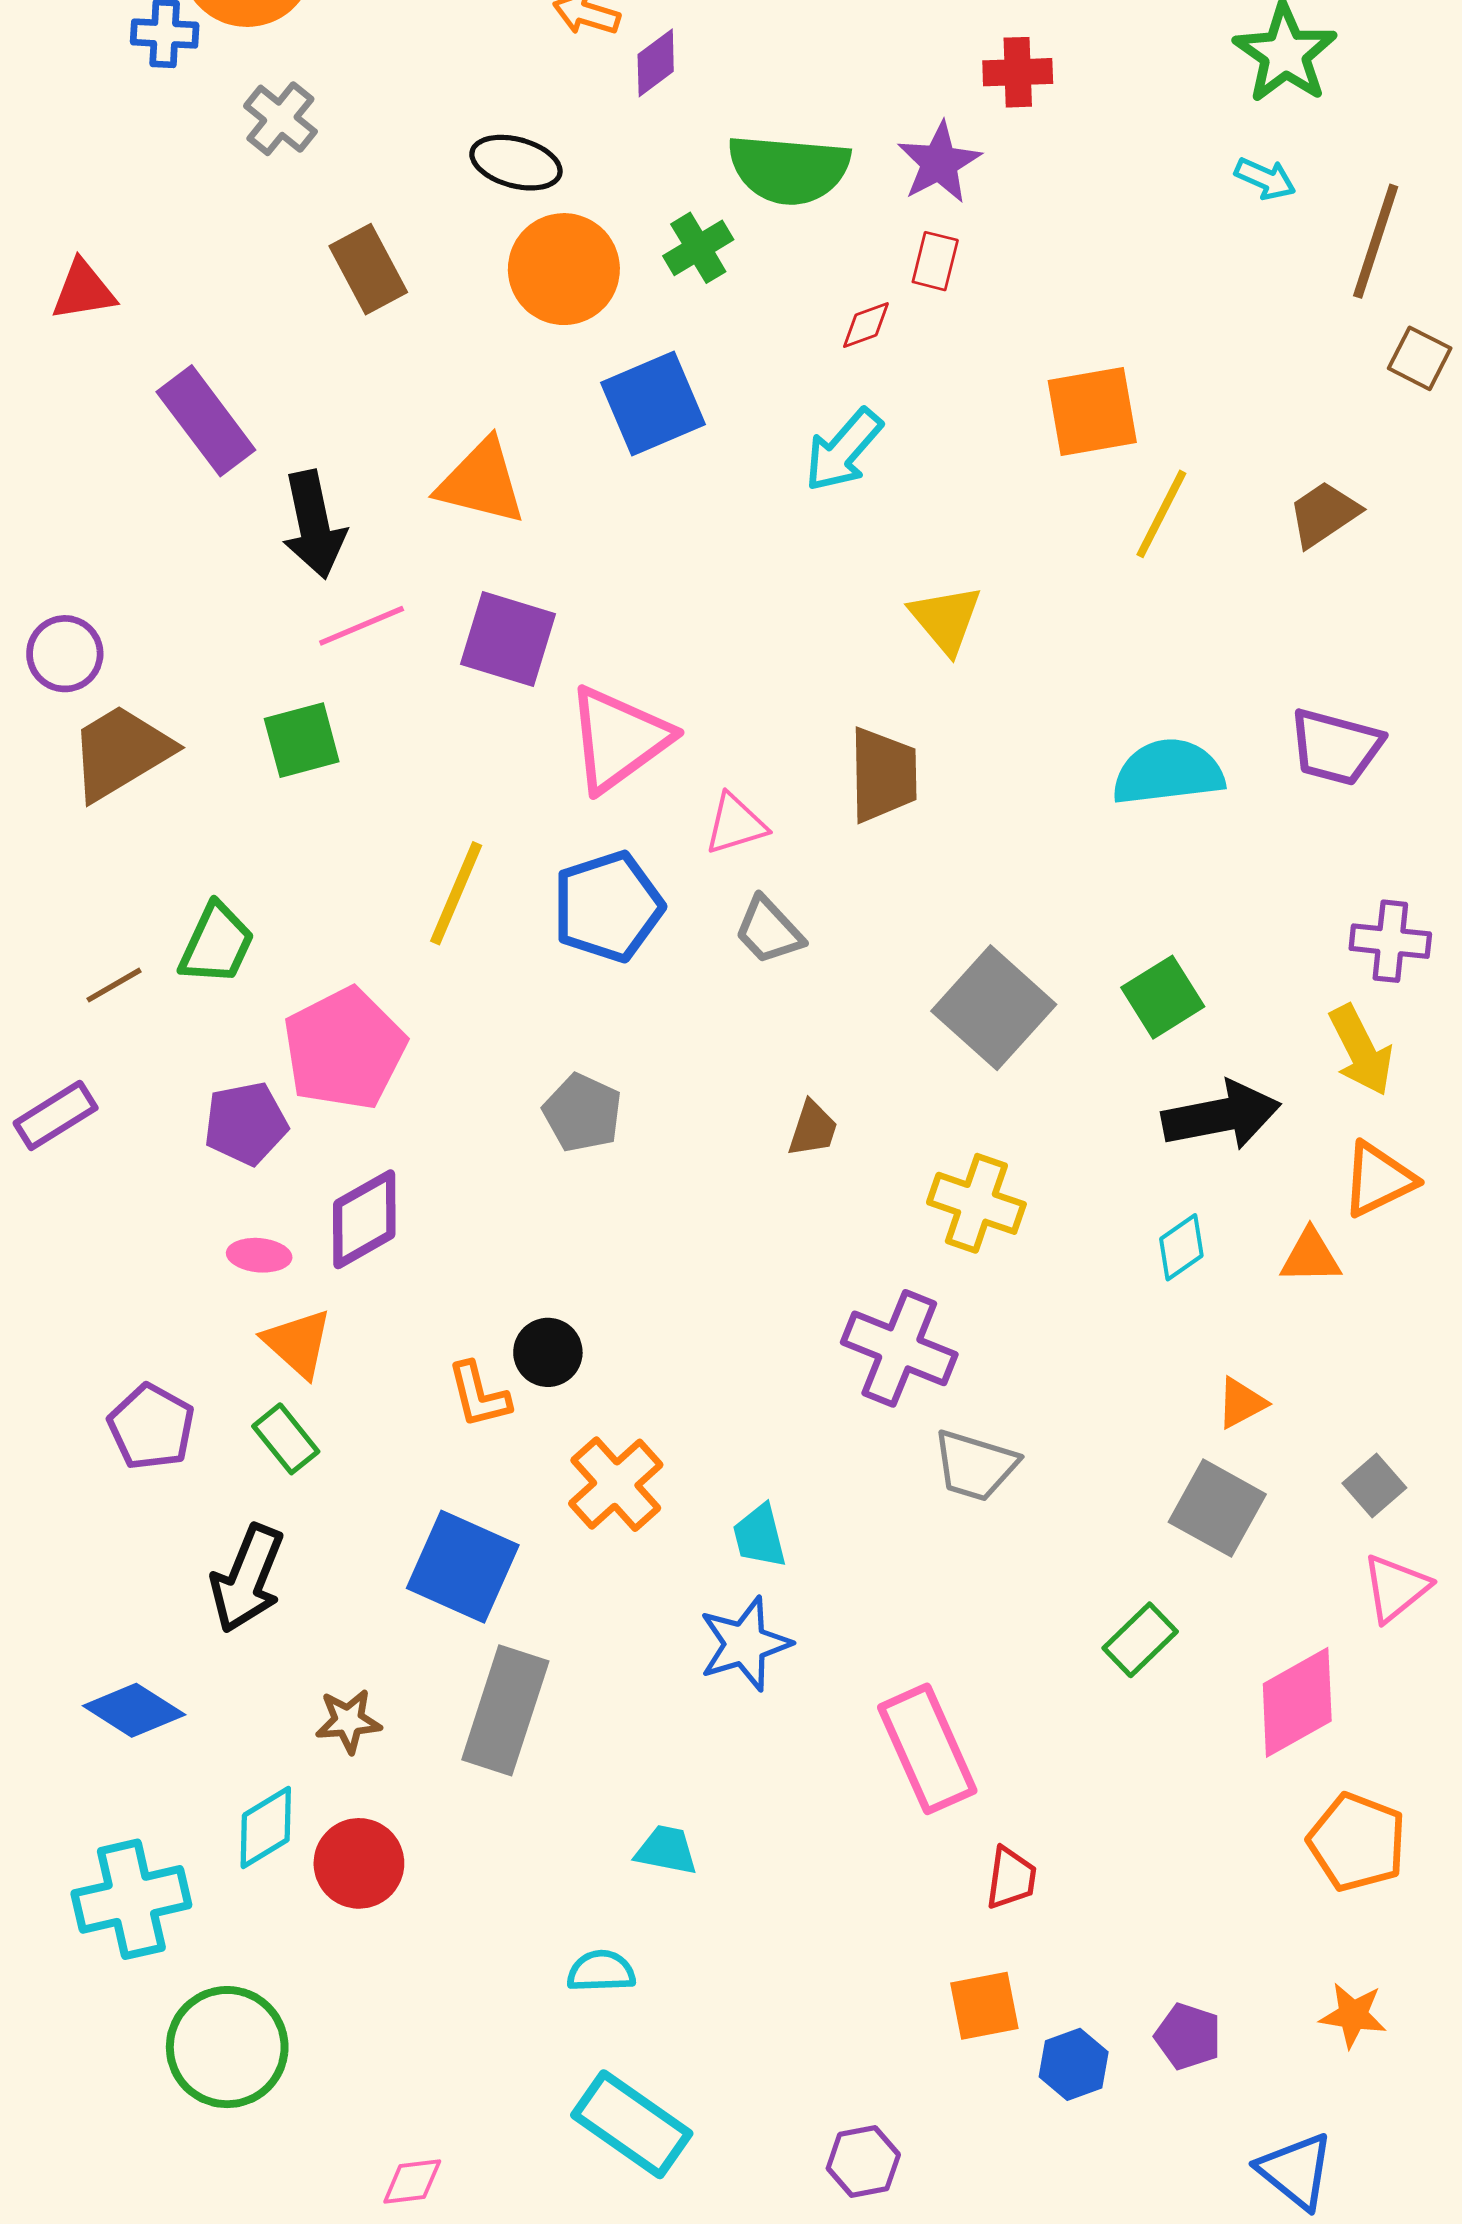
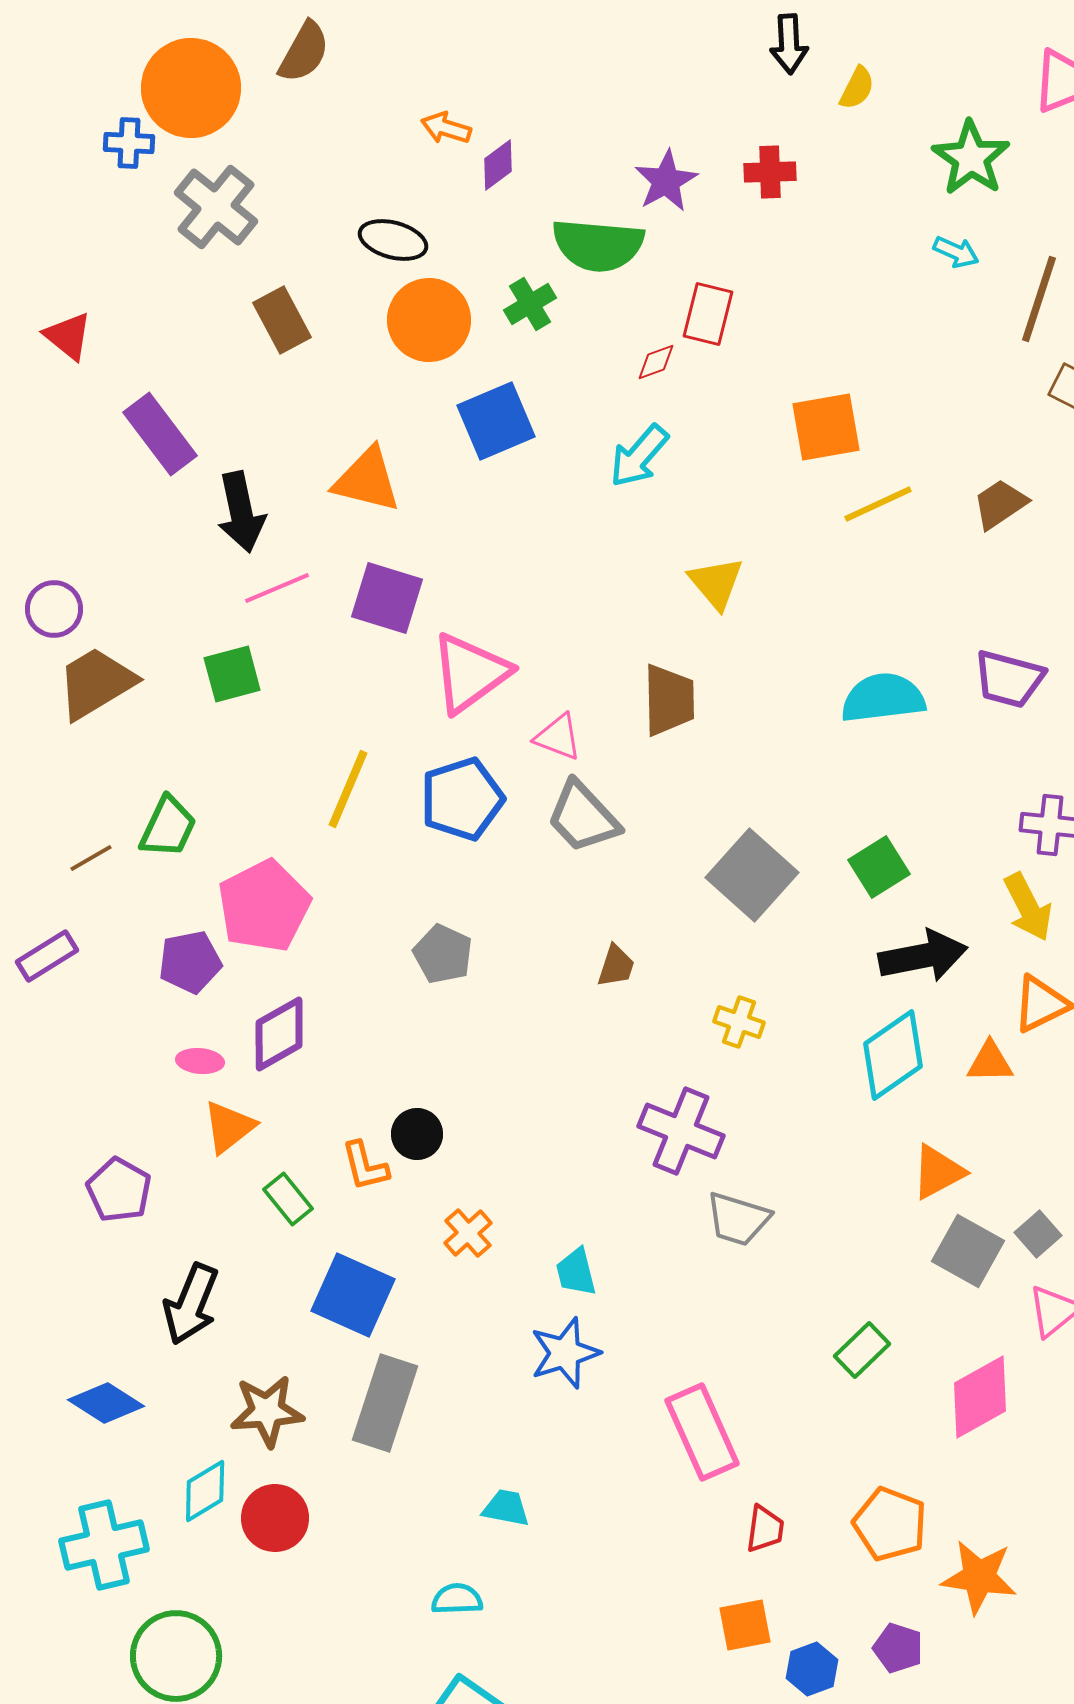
gray cross: (280, 119) -> (216, 207), size x1.5
purple star: (939, 163) -> (666, 181), moved
red rectangle: (935, 261) -> (708, 314), size x1.4
red triangle: (83, 290) -> (68, 336), turned 48
yellow line: (1161, 514) -> (878, 504), turned 38
pink triangle: (736, 824) -> (558, 737), turned 38
gray trapezoid: (769, 931) -> (583, 817), size x1.4
yellow cross: (976, 1203) -> (739, 1022), size x0.7
cyan diamond: (1181, 1247) -> (893, 1055), size x1.8
orange triangle: (298, 1343) -> (229, 1127), turned 40
orange triangle: (1241, 1403) -> (938, 1172), size x1.4
green rectangle: (286, 1439) -> (288, 1199), moved
orange cross: (616, 1484) -> (468, 1233), size x0.7
gray square: (1217, 1508) -> (968, 1251), moved
brown star: (348, 1721) -> (267, 1411), size x1.5
orange pentagon: (1357, 1842) -> (890, 1524), moved
orange star: (1353, 2015) -> (979, 1577), moved, size x1.5

